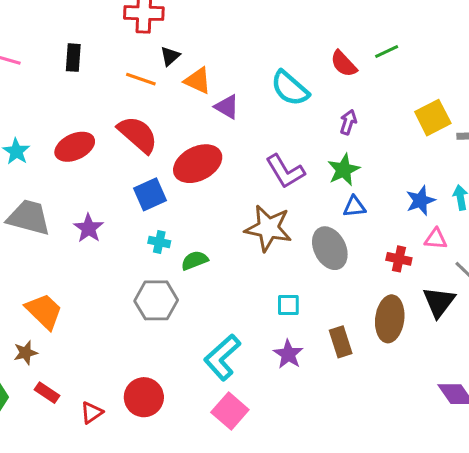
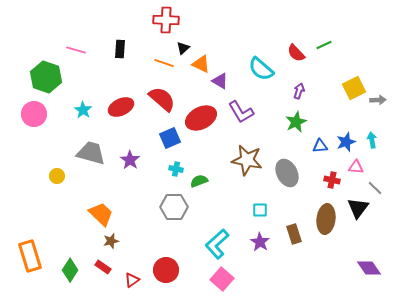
purple L-shape: (285, 171) -> (241, 112), moved
blue triangle: (354, 207) -> (320, 146), moved
brown star: (26, 353) -> (111, 241), moved

